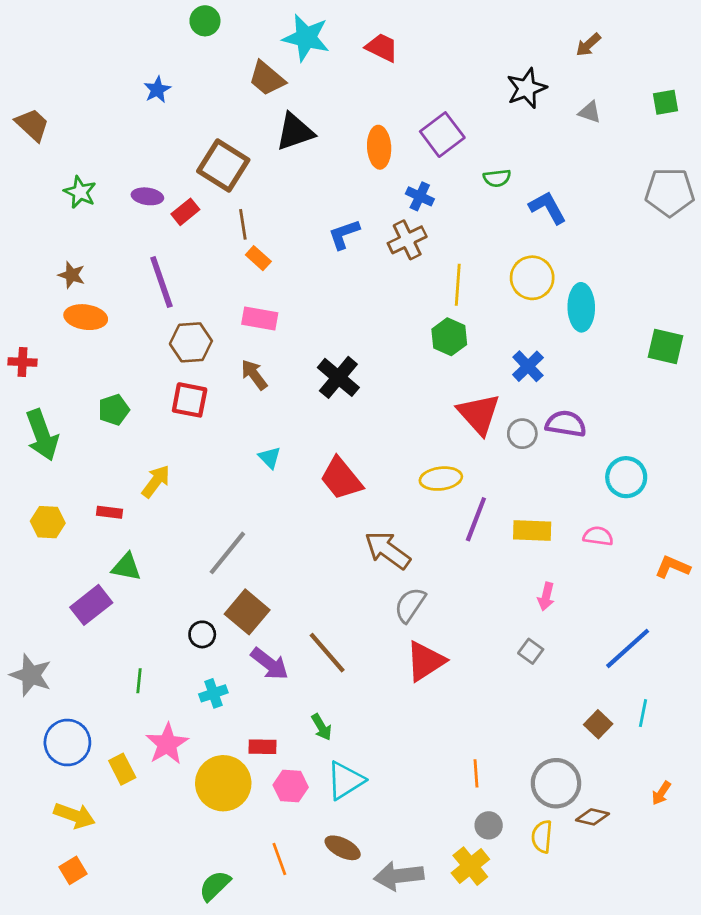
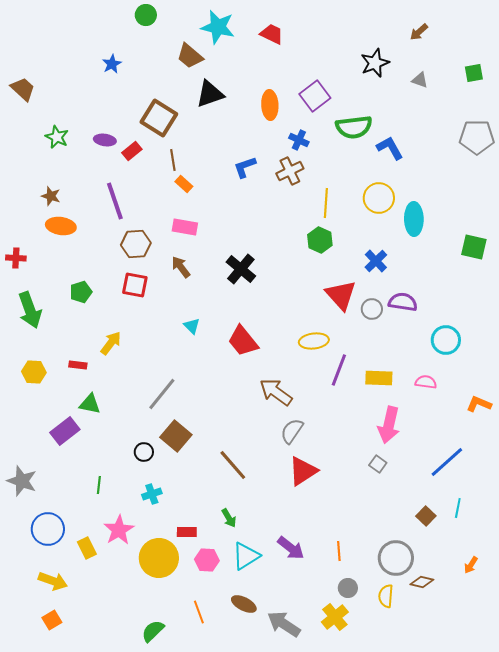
green semicircle: (497, 178) -> (354, 127), size x1.8
pink arrow: (546, 596) -> (389, 425), size x1.8
purple arrow: (270, 664) -> (291, 548), moved
gray arrow: (399, 876) -> (284, 624), turned 40

